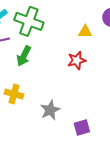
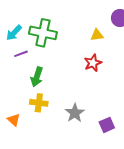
green arrow: (24, 56) -> (37, 77), moved

